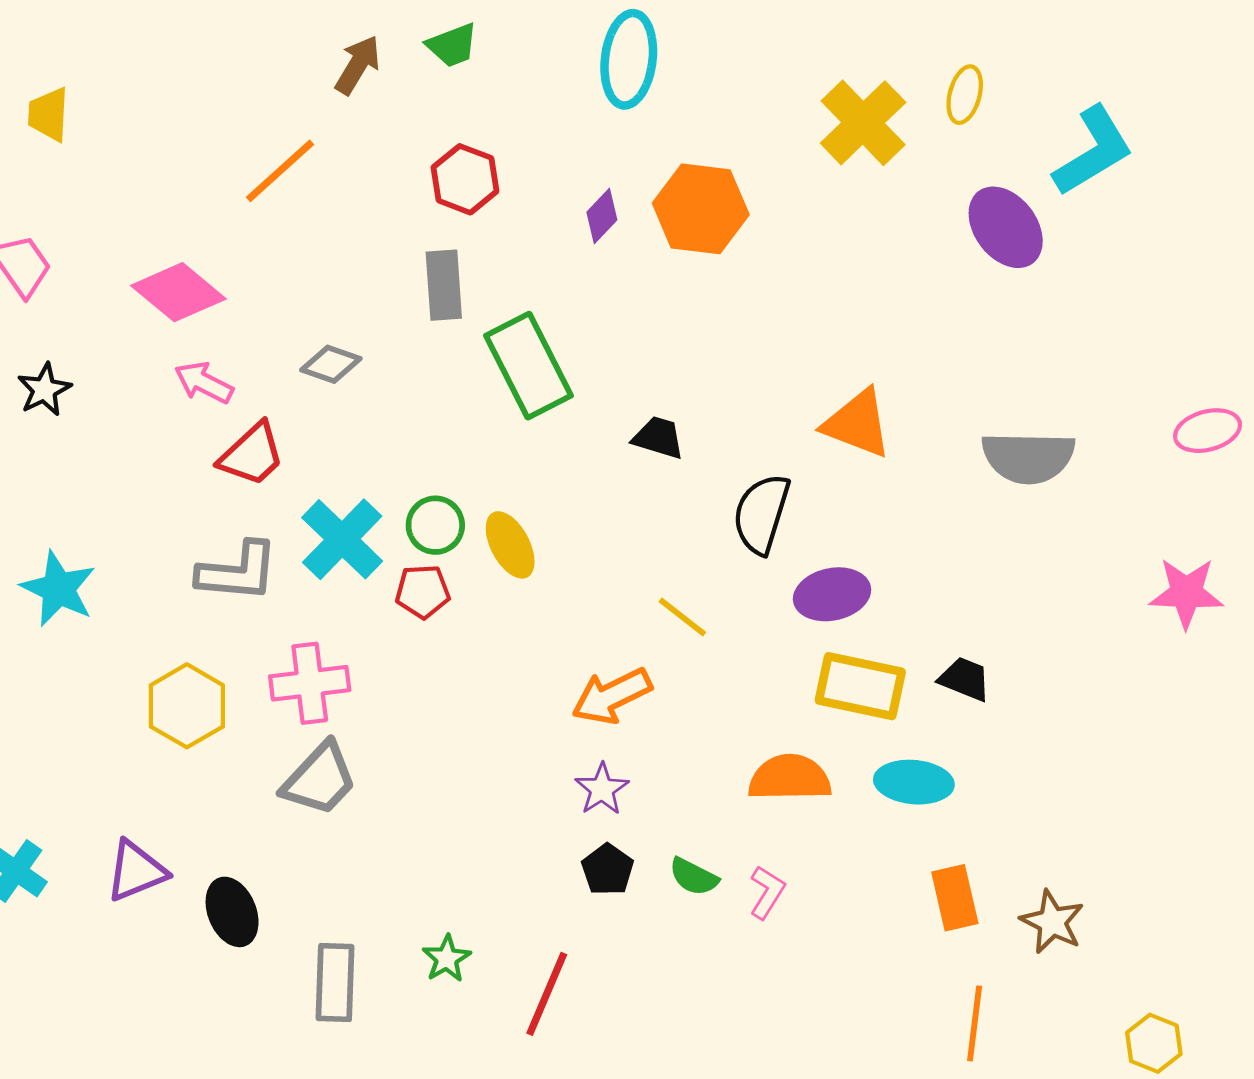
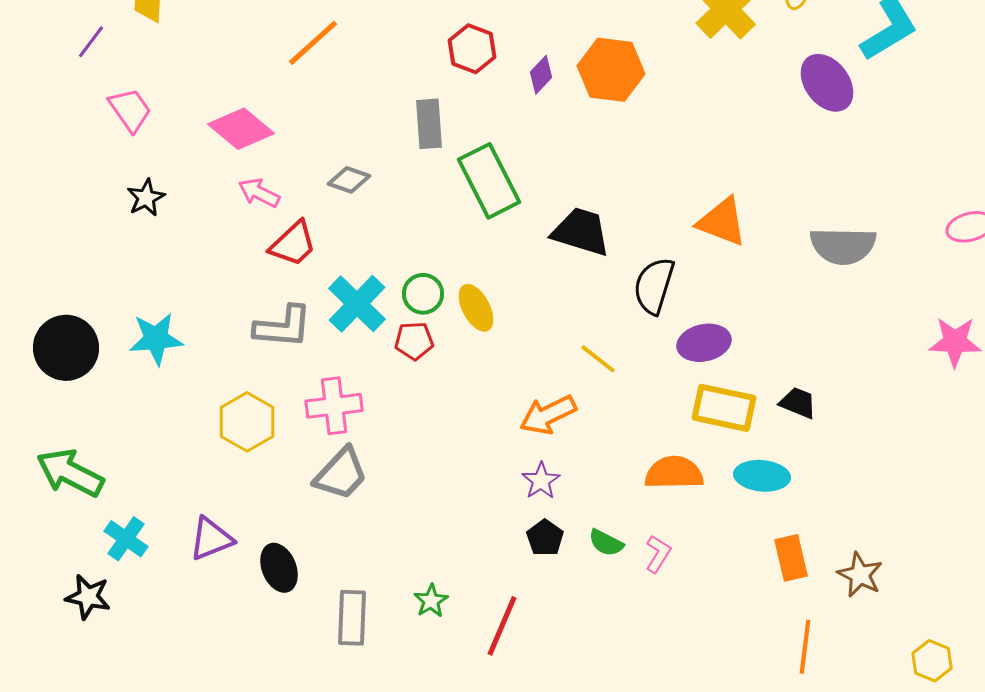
red hexagon: (465, 179) -> (472, 49), moved
black trapezoid: (658, 438) -> (581, 232), size x1.6
cyan star: (58, 589) -> (156, 339), turned -30

